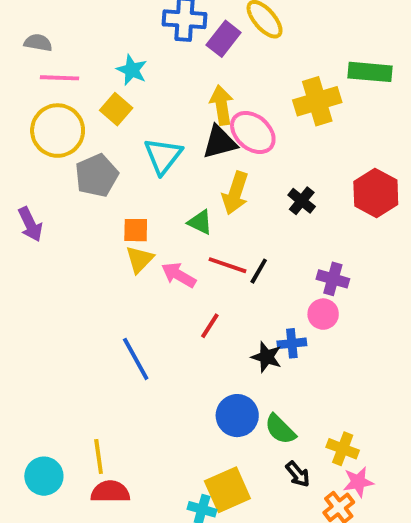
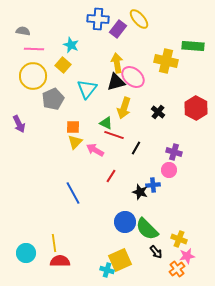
yellow cross: (317, 101) -> (166, 61), turned 30
red line: (227, 265) -> (114, 135), moved
green semicircle: (280, 429) -> (147, 229), size x1.4

